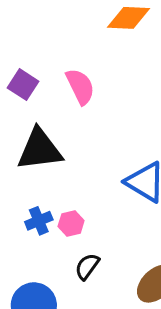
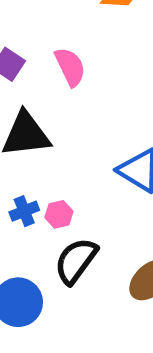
black semicircle: (87, 266) -> (76, 261), size x1.6

